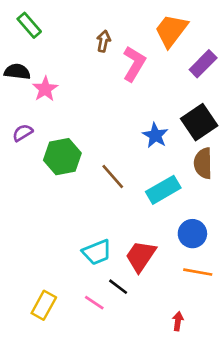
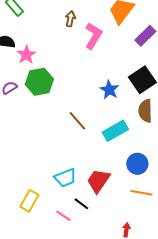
green hexagon: (62, 157) -> (39, 82), moved
yellow rectangle: (44, 305) -> (29, 201), moved

